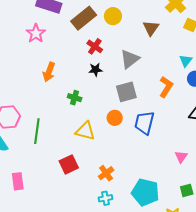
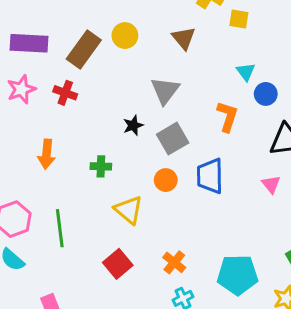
pink star: (36, 33) -> (21, 89), turned 30
red cross: (95, 46) -> (65, 93), moved
black star: (95, 70) -> (133, 125), moved
orange arrow: (49, 72) -> (47, 154), moved
yellow triangle: (85, 131) -> (129, 210), turned 40
pink triangle: (181, 157) -> (271, 184), moved

